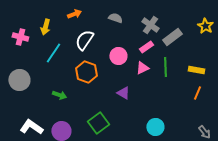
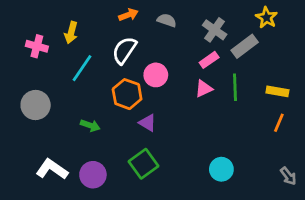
orange arrow: (74, 14) -> (128, 15), moved
yellow star: (205, 26) -> (266, 18), moved
pink circle: (118, 56) -> (156, 75), moved
purple triangle: (123, 93) -> (148, 123), moved

